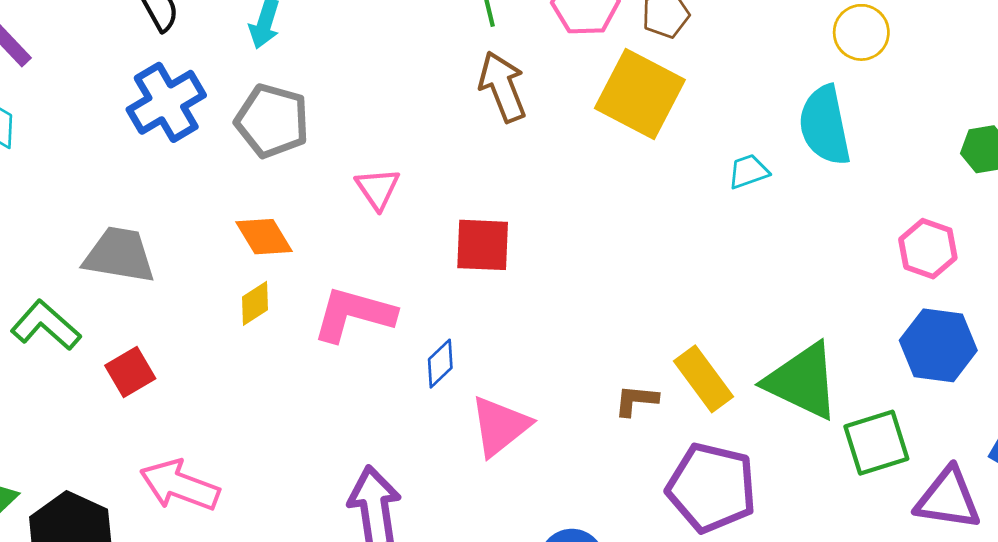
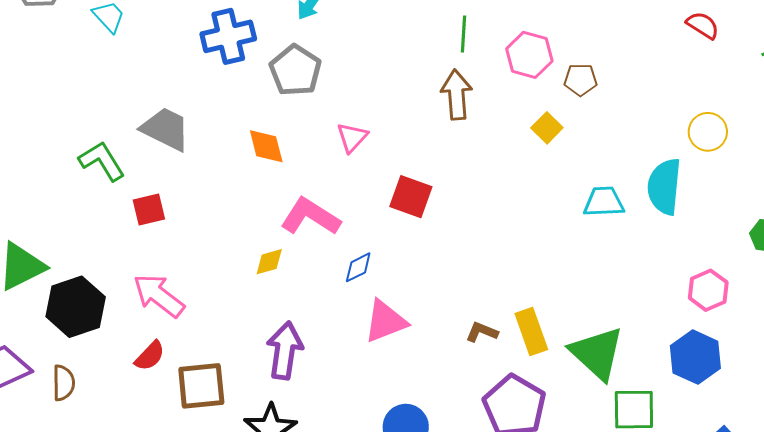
yellow square: (640, 94) -> (547, 128), size x0.5
cyan trapezoid: (748, 171) -> (604, 202), size x1.4
yellow diamond: (255, 303) -> (269, 262), moved

